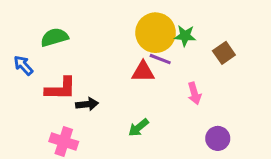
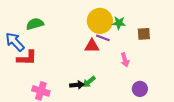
brown square: (224, 53) -> (144, 34), turned 32
blue arrow: (23, 65) -> (15, 42), size x1.5
red L-shape: (61, 89) -> (27, 58), moved
black arrow: (87, 104) -> (77, 85), moved

